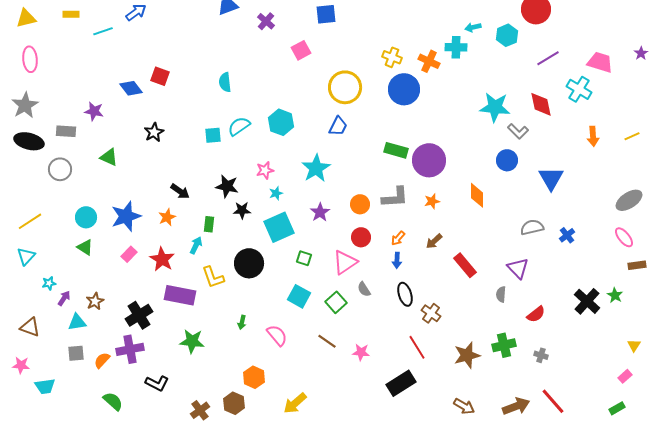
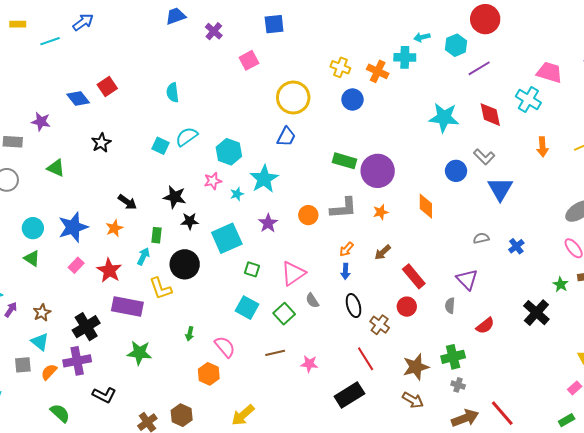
purple line: (548, 58) -> (479, 68), moved
red square: (160, 76) -> (107, 86), turned 36
blue circle: (404, 89) -> (352, 100), size x0.7
cyan hexagon: (281, 122) -> (229, 152), moved
gray L-shape: (518, 131) -> (484, 157), moved
cyan square: (213, 135) -> (161, 146), turned 30
cyan star: (276, 193) -> (237, 194), moved
gray semicircle: (532, 227) -> (481, 238), size x0.7
red circle: (361, 237) -> (407, 307), moved
black circle: (249, 263) -> (185, 264), moved
green star: (615, 295) -> (561, 284), moved
cyan triangle: (77, 322) -> (40, 342), moved, turned 48
brown line: (327, 341) -> (275, 353), turned -48
gray cross: (541, 355) -> (458, 385), moved
orange hexagon: (254, 377) -> (209, 374), moved
brown arrow: (464, 406) -> (413, 400), moved

